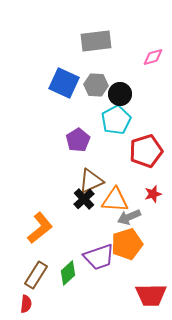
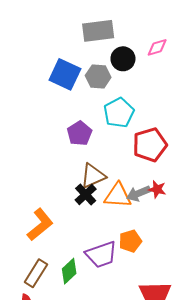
black circle: (120, 94) -> (123, 59), moved
red star: (153, 194) -> (157, 189), turned 30
gray arrow: (129, 217) -> (138, 193), moved
orange pentagon: (127, 244) -> (130, 241), size x0.7

